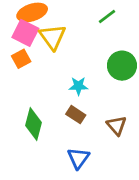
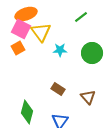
cyan star: (78, 86) -> (60, 50), moved
green diamond: (33, 124) -> (27, 112), moved

